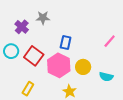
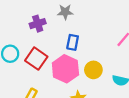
gray star: (43, 18) -> (65, 12), moved
purple cross: (22, 27) -> (38, 24), moved, turned 32

